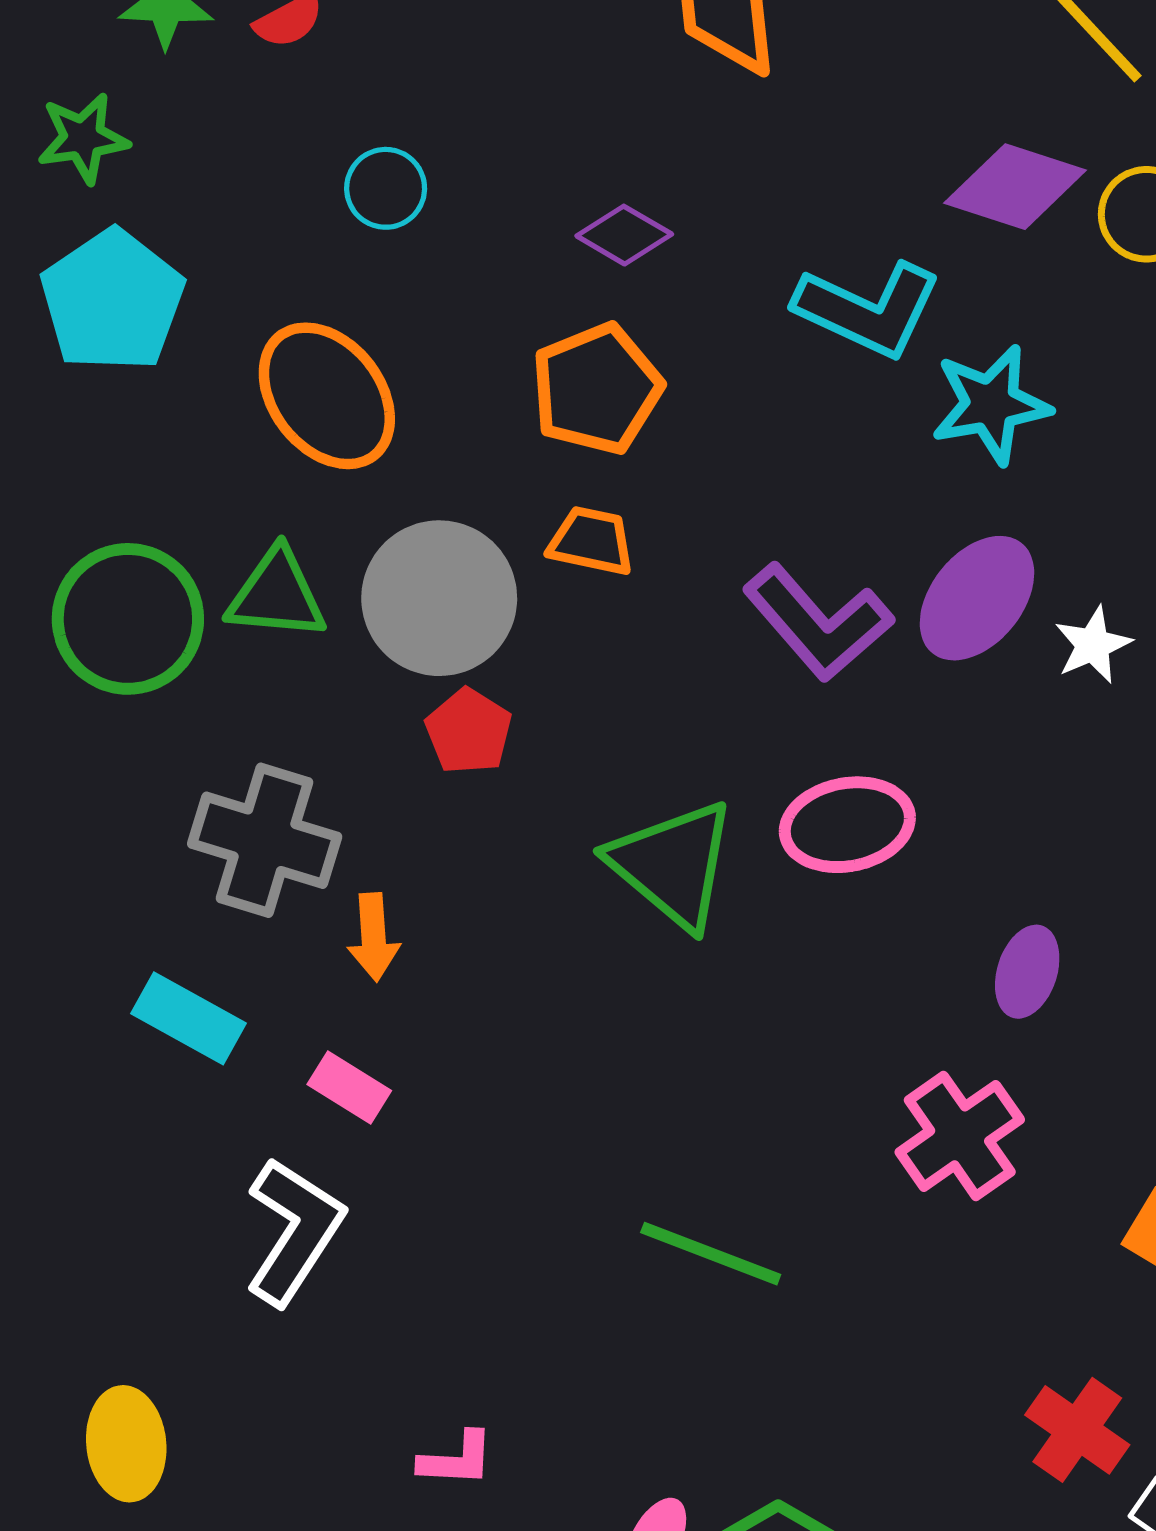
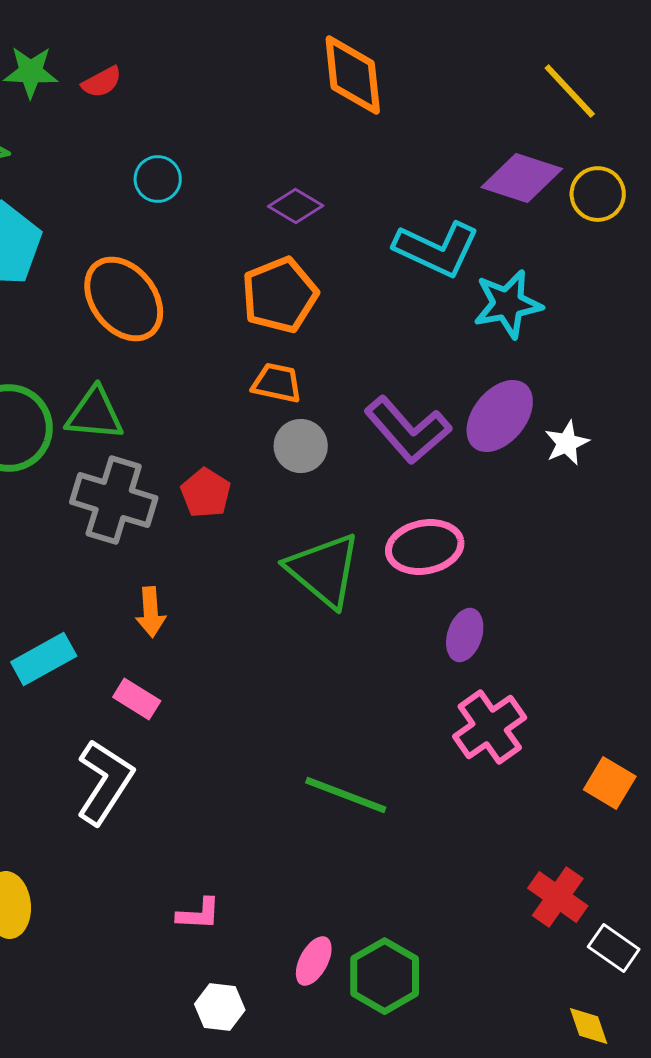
gray circle: (439, 598) -> (301, 446), moved, size x0.6
gray cross: (265, 840) -> (114, 500), moved
purple ellipse: (1027, 972) -> (465, 635), moved
cyan rectangle: (188, 1018) -> (44, 659), turned -58

